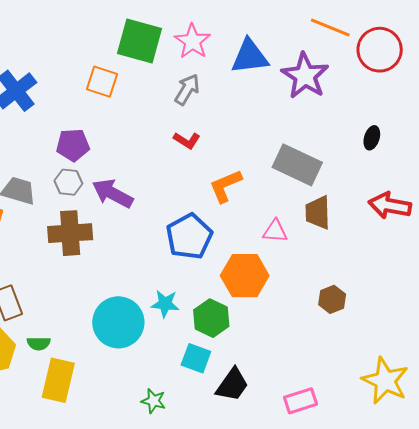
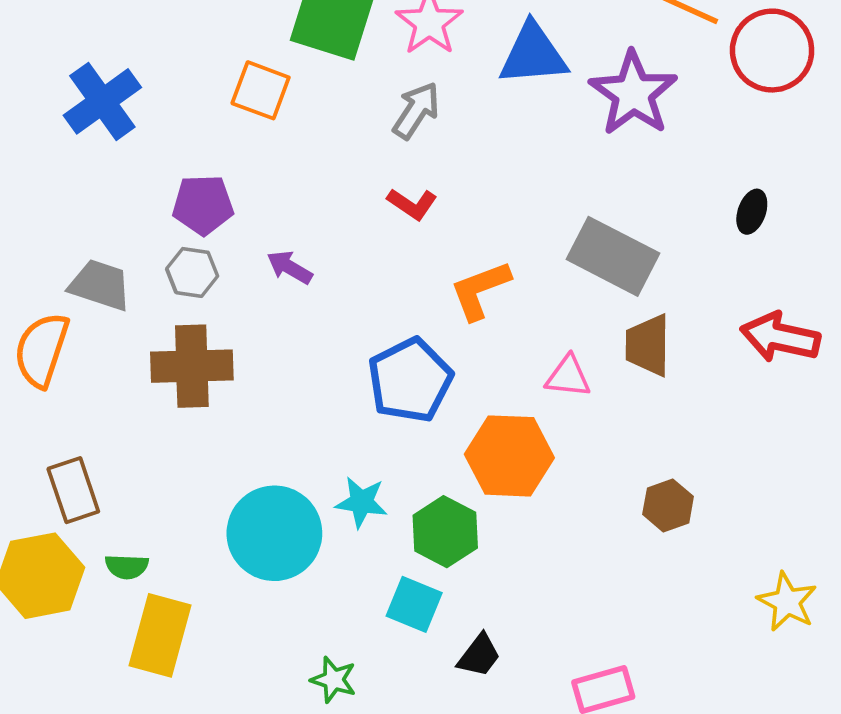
purple arrow: (113, 193) -> (290, 267), moved, size x0.6
yellow star: (385, 381) -> (787, 602), moved, size x0.7
black trapezoid: (232, 385) -> (479, 655), size x0.7

